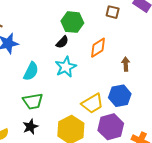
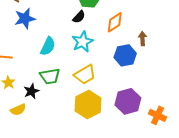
blue hexagon: (120, 96) -> (125, 55), moved
yellow trapezoid: (92, 103) -> (85, 75), moved
black star: (30, 127) -> (31, 91), moved

